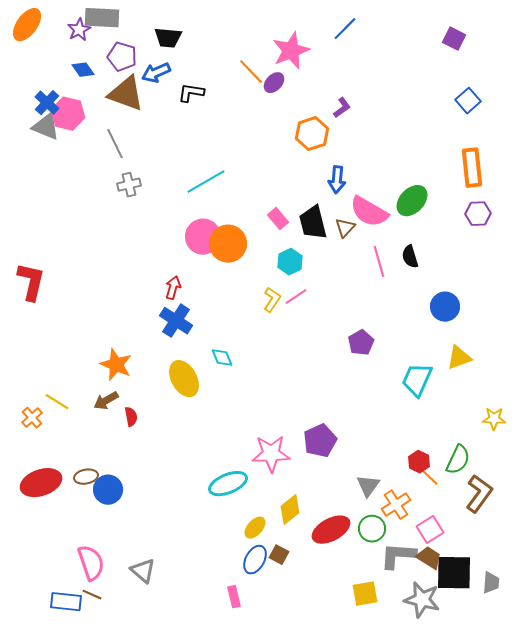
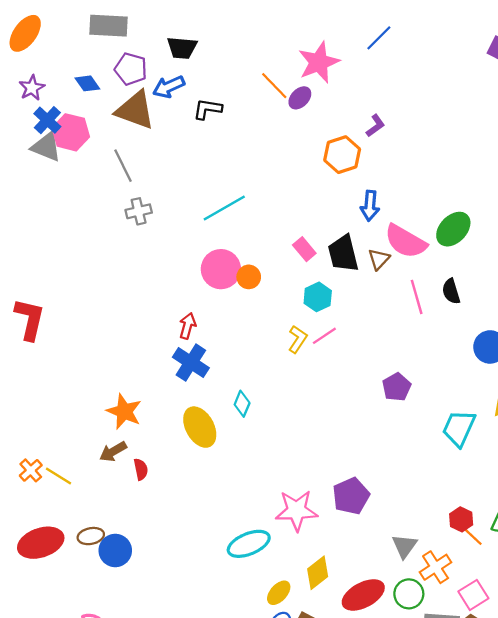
purple star: (79, 30) -> (32, 88), moved
orange circle: (228, 244) -> (249, 277), size x0.6
cyan diamond: (222, 358) -> (242, 404), turned 45
yellow line: (57, 402) -> (59, 476), moved

